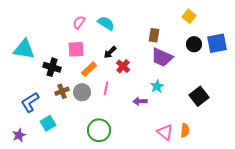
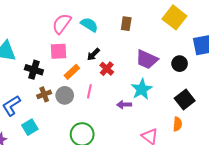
yellow square: (189, 16) -> (174, 17), size x1.6
pink semicircle: (79, 22) -> (62, 24), size x1.5
brown rectangle: (154, 35) -> (126, 24), moved
black circle: (194, 44) -> (180, 64), moved
cyan star: (157, 86) -> (142, 89), size x1.5
orange semicircle: (185, 130) -> (178, 124), moved

